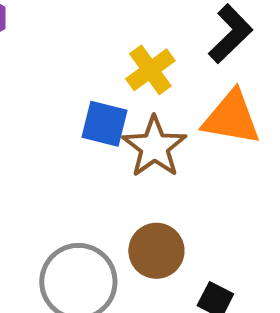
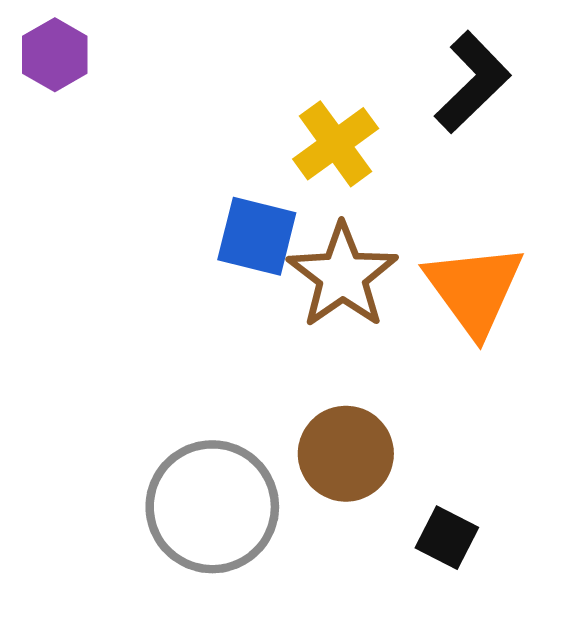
orange triangle: (231, 118) -> (474, 289), moved, turned 44

